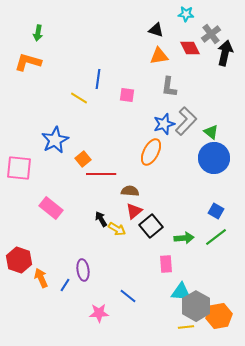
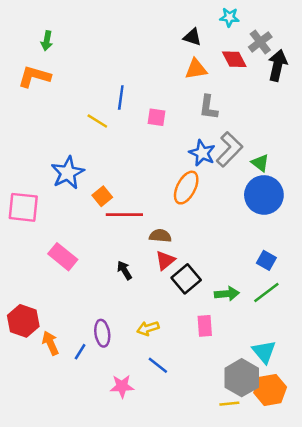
blue star: (164, 124) -> (202, 153), turned -30
yellow arrow: (117, 229) -> (148, 328), moved, turned 132
cyan triangle: (181, 292) -> (264, 352), moved, turned 45

